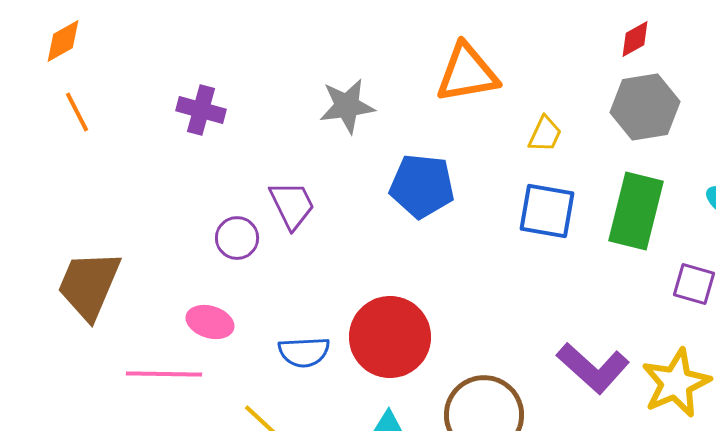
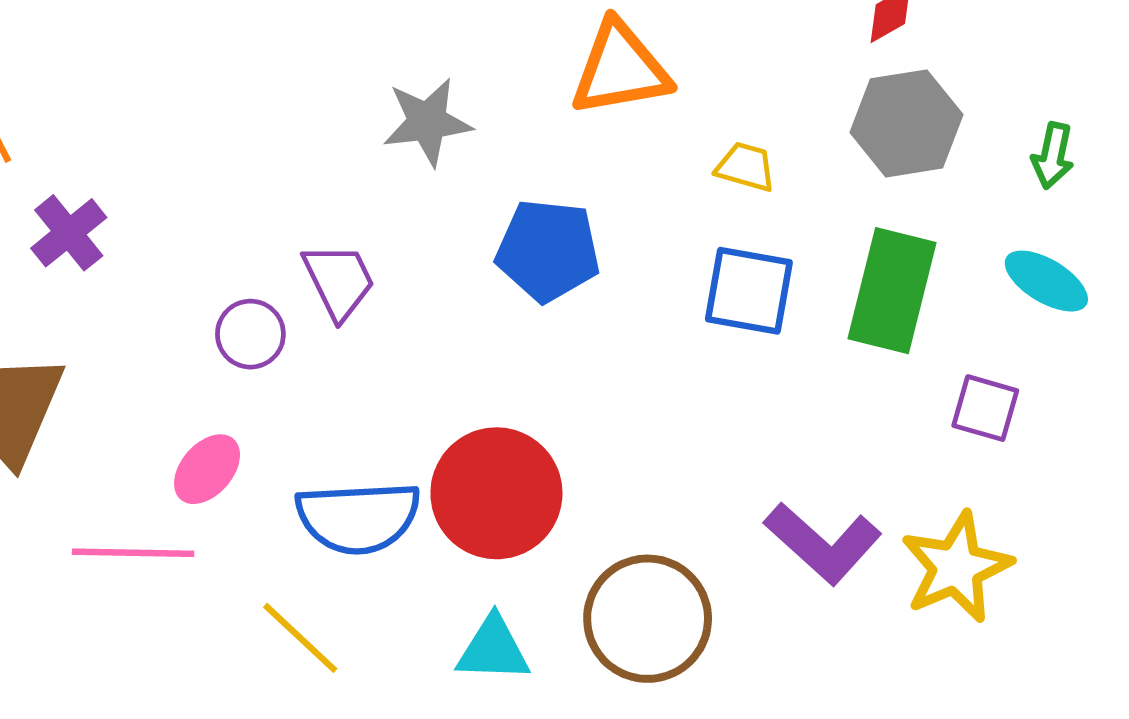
purple cross: (201, 110) -> (69, 233), moved, turned 36
yellow trapezoid: (545, 134) -> (746, 167), turned -99
pink ellipse: (210, 322) -> (207, 469), turned -66
blue semicircle: (304, 352) -> (358, 517), size x1.5

